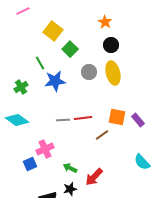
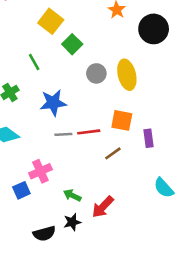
black circle: (111, 45) -> (154, 29), moved, size x1.5
blue star: (55, 81) -> (53, 103), moved
orange square: (117, 117) -> (122, 120), moved
purple rectangle: (138, 120) -> (148, 138), moved, turned 32

